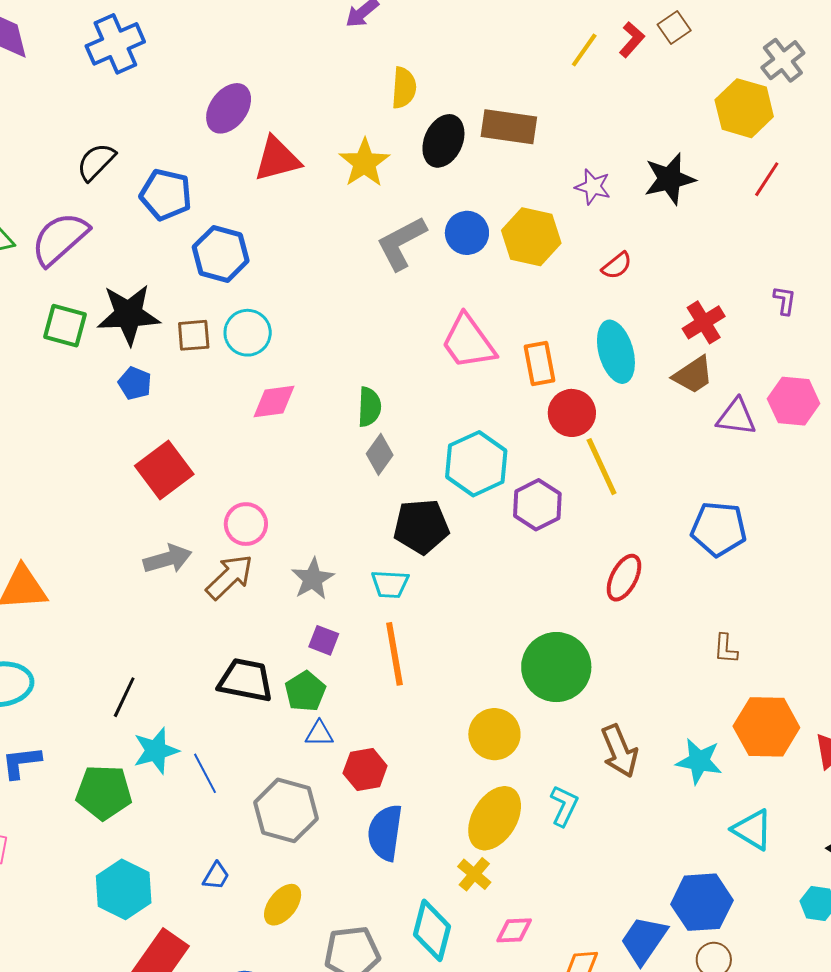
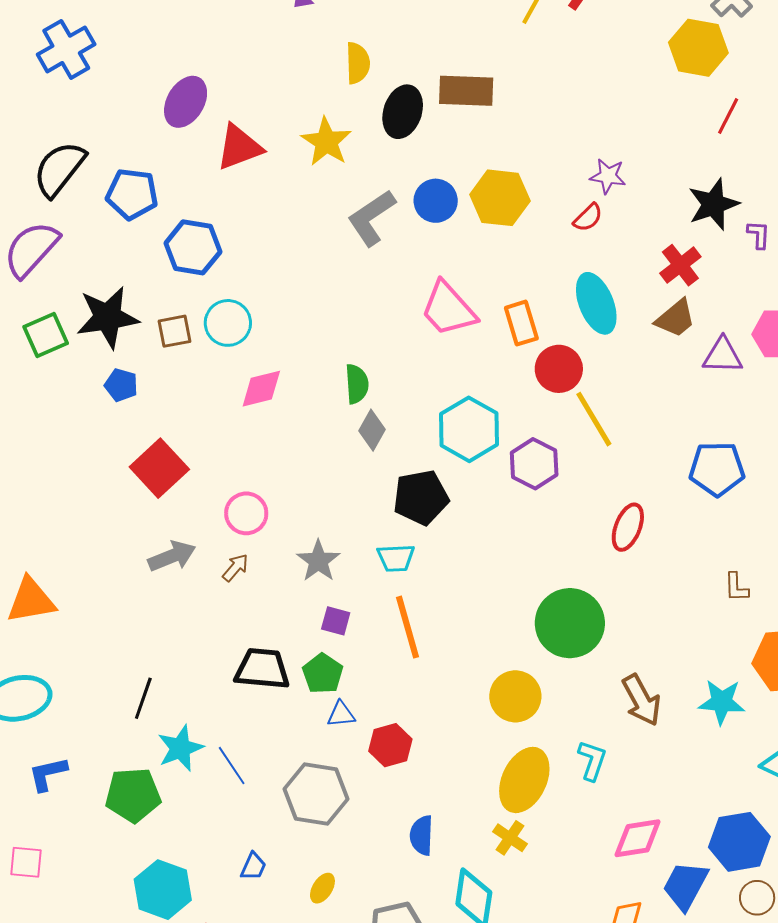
black semicircle: (96, 162) -> (59, 169), size x1.4
black star: (670, 179) -> (713, 204), moved
purple star: (593, 187) -> (608, 176), moved
green square: (65, 326) -> (46, 335), turned -33
brown arrow: (229, 577) -> (235, 568), size x0.6
blue semicircle: (385, 833) -> (422, 835), moved, size x0.7
yellow ellipse: (283, 905) -> (322, 888), size x0.7
pink diamond: (514, 930) -> (638, 838), moved, size x1.4

